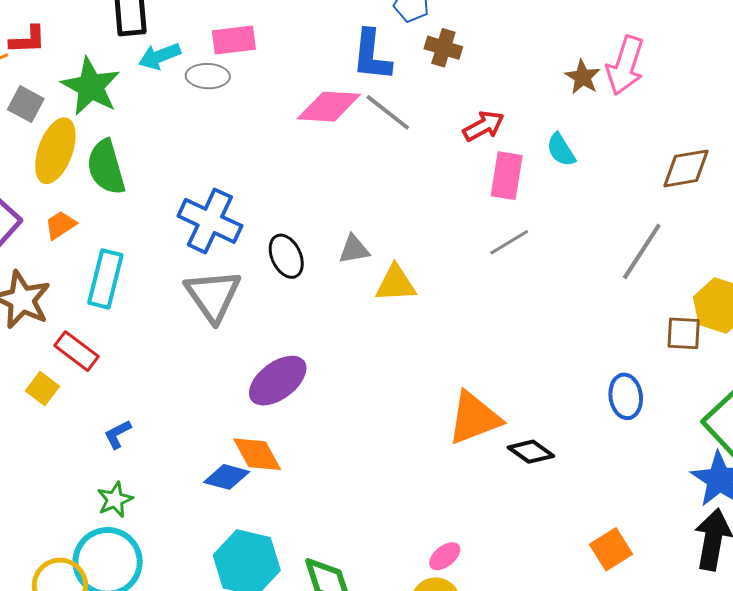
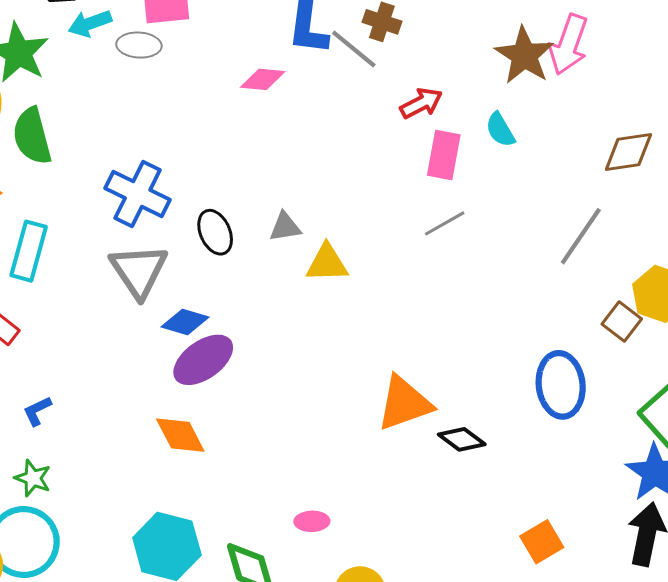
brown star: (583, 77) -> (524, 55), size x1.6
pink diamond: (329, 107) -> (263, 79), size x0.7
gray line: (388, 112) -> (354, 49), moved
brown square: (684, 333) -> (622, 322), turned 33
blue ellipse: (626, 396) -> (561, 385), size x1.4
blue diamond: (227, 477) -> (185, 322), moved
green star: (115, 500) -> (33, 478), turned -30
pink ellipse: (445, 556) -> (312, 521), moved, turned 36

